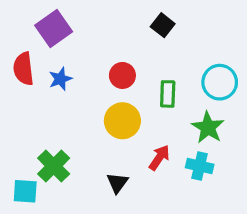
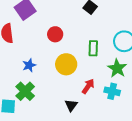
red circle: (122, 75) -> (55, 34), moved
blue star: (60, 79) -> (29, 65), moved
black triangle: (117, 183) -> (71, 105), moved

